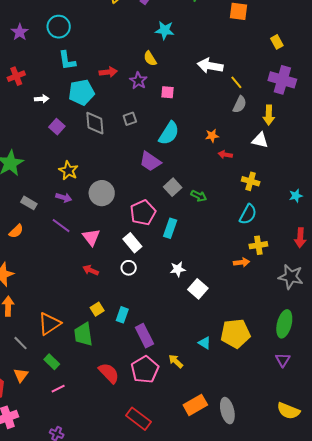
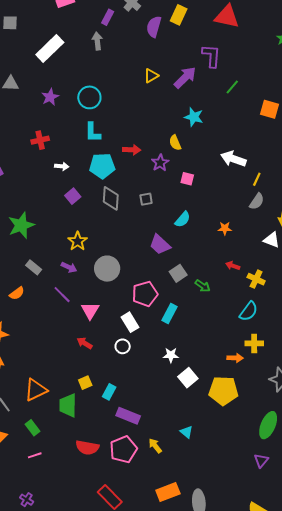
yellow line: (236, 82) -> (257, 179), turned 56
cyan semicircle: (169, 133) -> (183, 219), size x0.7
red arrow: (225, 155) -> (233, 266), moved
yellow pentagon: (235, 333) -> (223, 391), moved
purple rectangle: (144, 336) -> (128, 416), turned -50
red semicircle: (109, 373) -> (87, 447), turned 135

